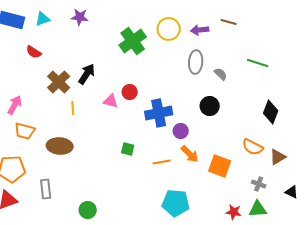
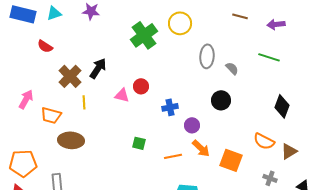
purple arrow: (200, 30) -> (276, 24), moved
blue cross: (159, 113) -> (170, 107), size x0.6
orange trapezoid: (25, 131) -> (51, 115), moved

